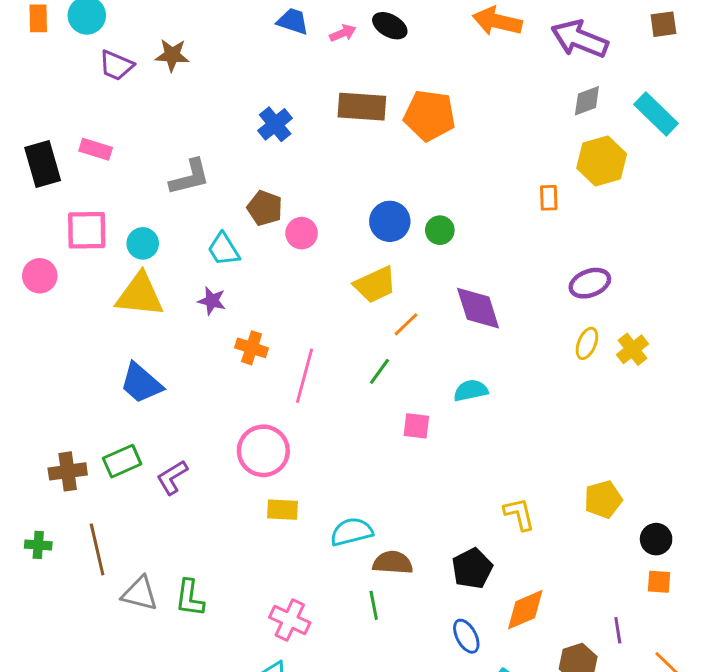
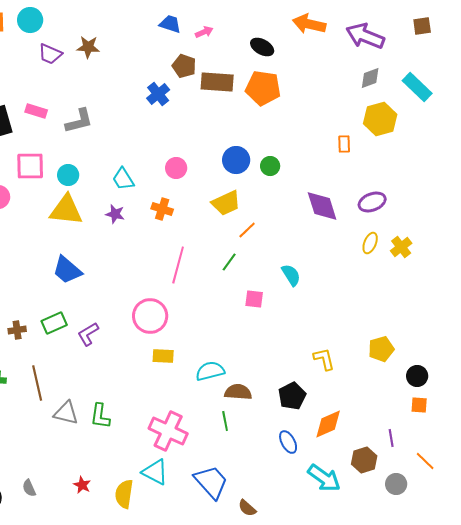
black ellipse: (390, 26) -> (262, 47), moved
gray L-shape: (190, 177) -> (79, 121), moved
brown pentagon: (265, 208) -> (184, 66), moved
purple diamond: (478, 308) -> (322, 206), moved
orange cross: (252, 348) -> (162, 209), moved
cyan semicircle: (471, 391) -> (291, 275), turned 70
brown cross: (68, 471) -> (17, 330), size x0.7
pink cross: (290, 620) -> (168, 431), size x1.4

